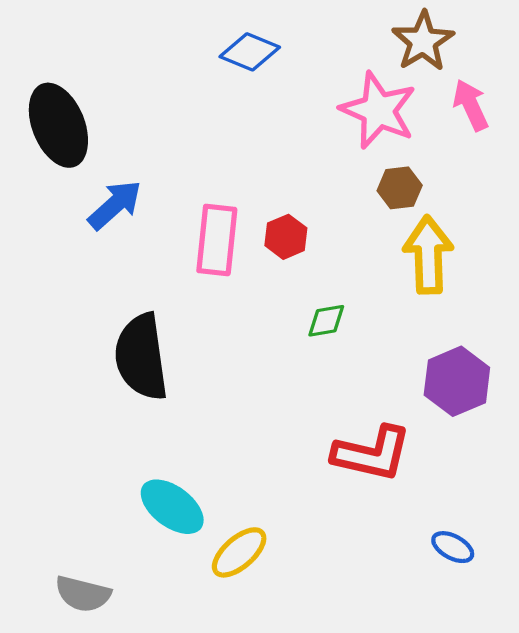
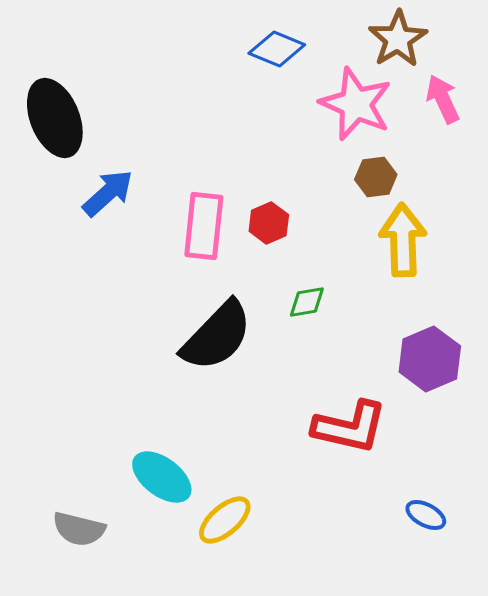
blue diamond: (250, 52) -> (277, 49), moved
black semicircle: (141, 357) -> (217, 336), moved, turned -128
gray semicircle: (83, 594) -> (79, 529), moved

